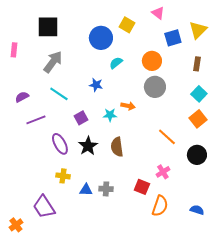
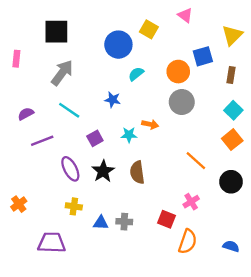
blue square: (173, 38) -> (203, 56), moved
purple trapezoid: (44, 207) -> (52, 243), turned 125
orange cross: (16, 225) -> (19, 204), moved

